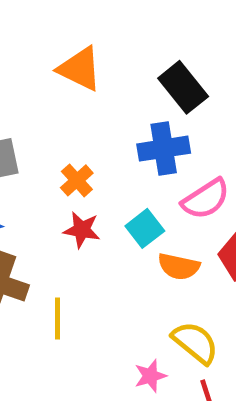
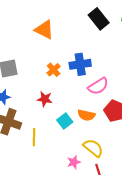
black rectangle: (183, 87) -> (99, 19), moved
orange cross: (77, 180) -> (54, 70), moved
cyan square: (145, 228) -> (65, 121), moved

